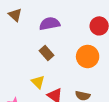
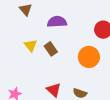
yellow triangle: (38, 82) -> (31, 45), moved

